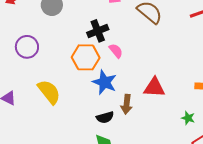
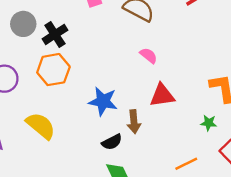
black cross: (98, 31) -> (55, 34), moved
pink semicircle: (116, 51) -> (149, 56), moved
orange hexagon: (86, 57) -> (53, 70), moved

